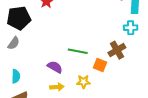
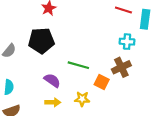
black pentagon: (19, 18) -> (41, 41), moved
cyan cross: (131, 28) -> (127, 42), moved

